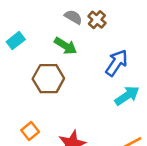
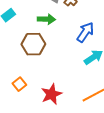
green arrow: (65, 46) -> (46, 19), turned -30

